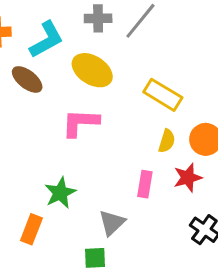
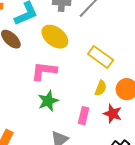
red star: (188, 178) -> (113, 114), turned 30
green star: (60, 193) -> (48, 101), moved

